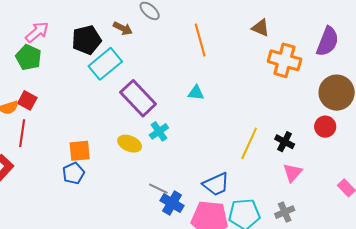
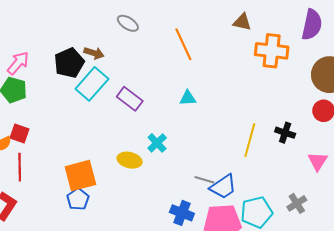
brown arrow: (123, 28) -> (94, 53), moved
purple rectangle: (138, 98) -> (130, 99), moved, size x0.7
orange square: (80, 151) -> (80, 176), size x1.4
pink triangle: (293, 173) -> (318, 161), moved
gray line: (158, 189) -> (204, 180), moved

